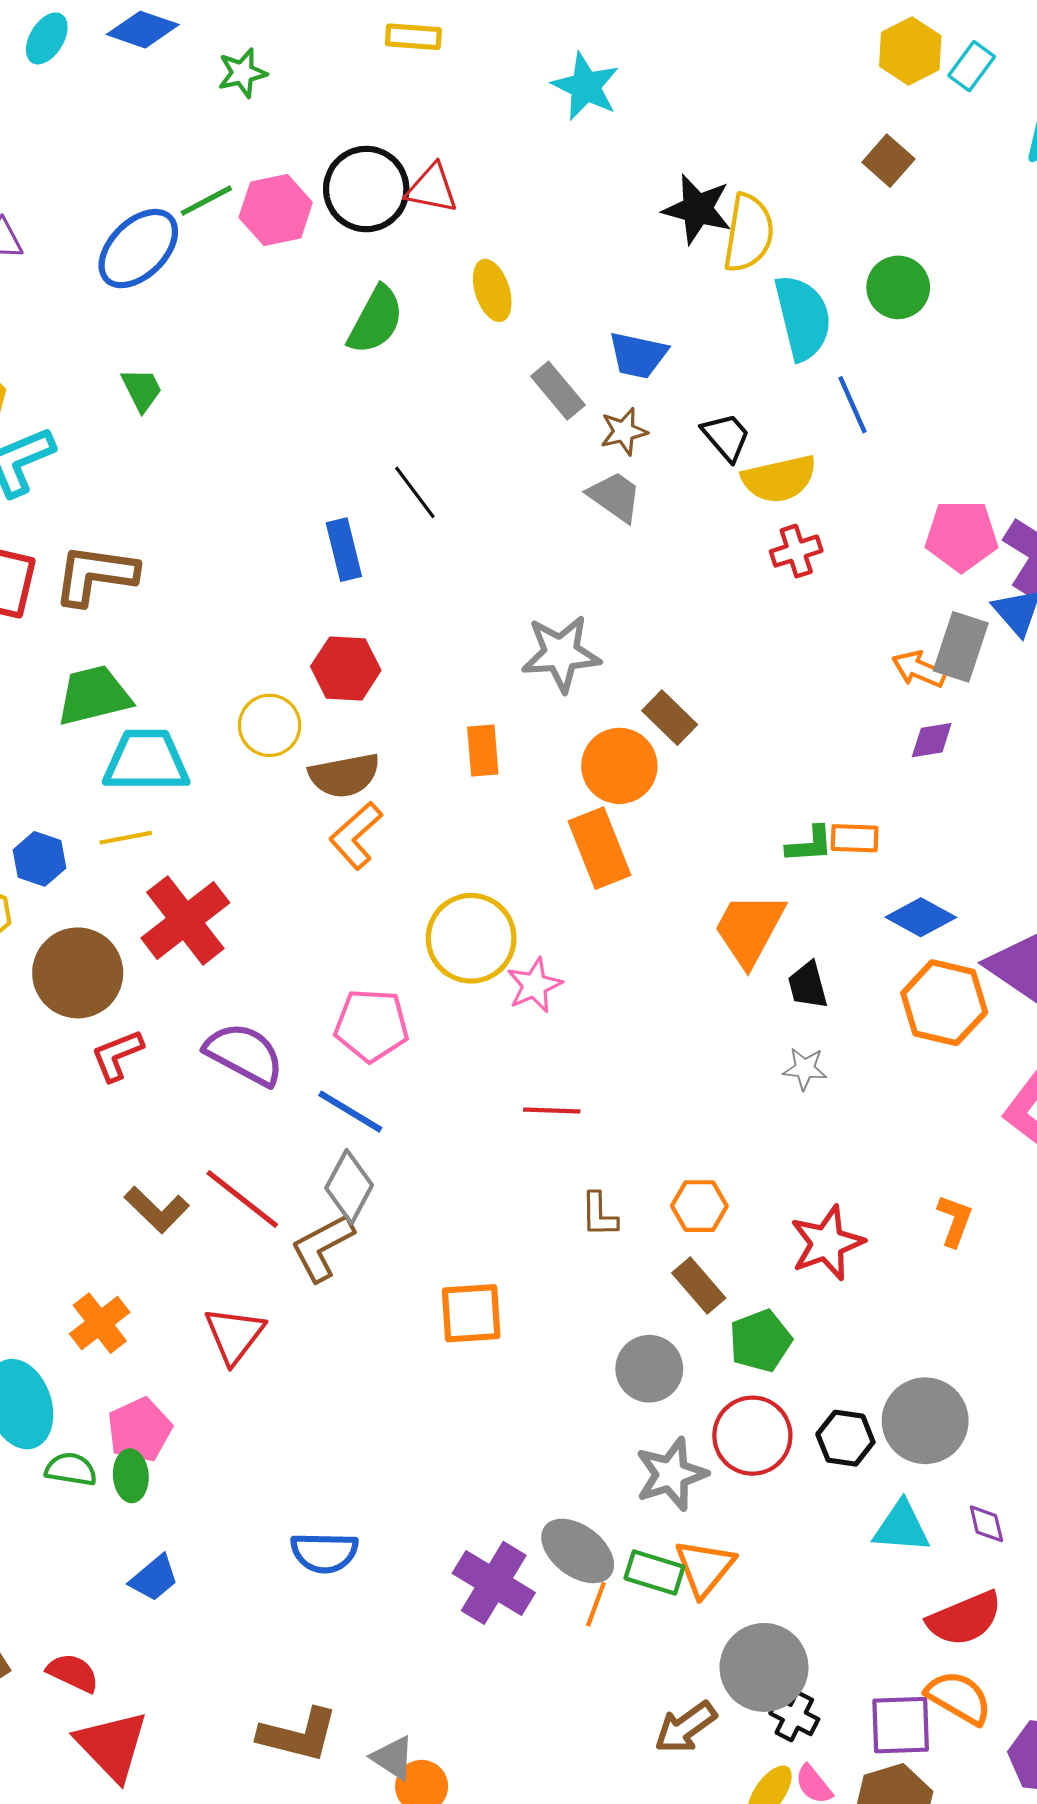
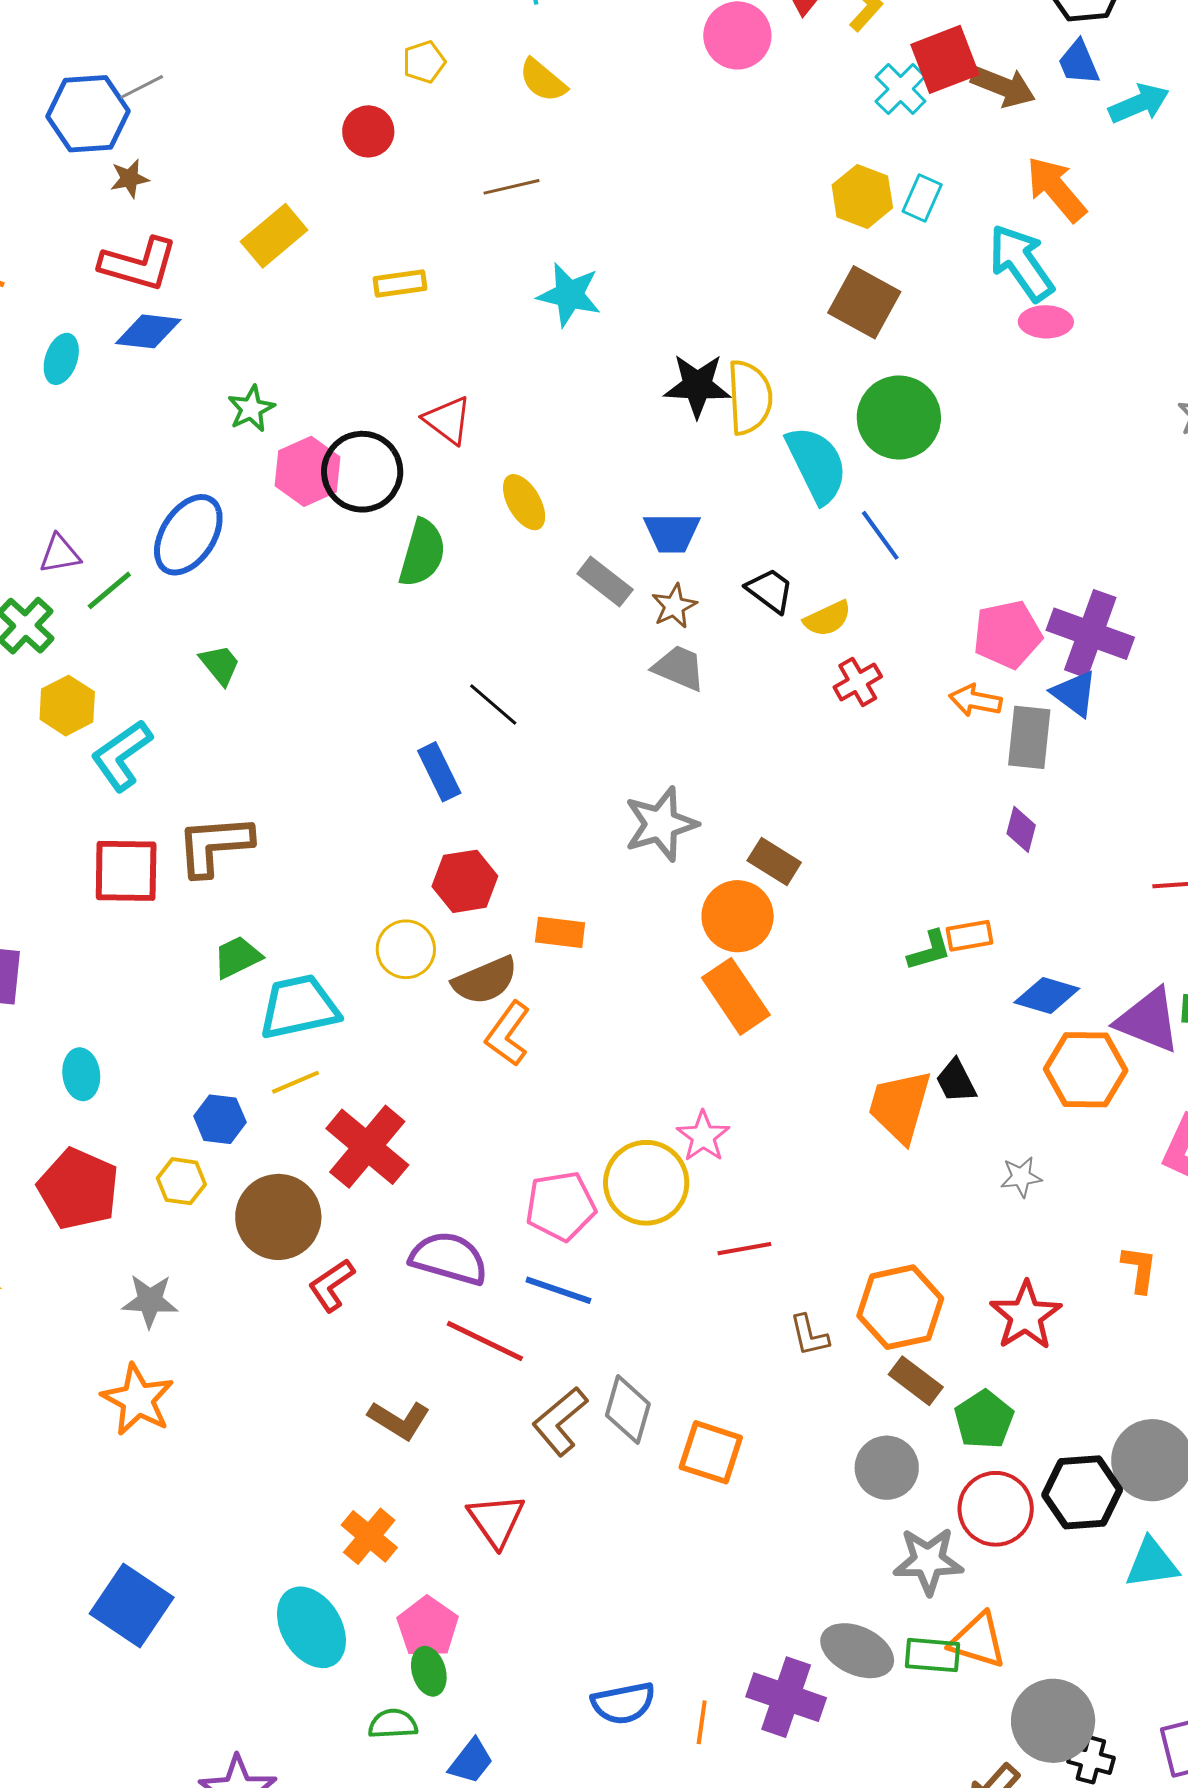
green star: (242, 73) -> (251, 409), moved
brown square: (888, 161) -> (864, 302), size x1.5
black circle: (366, 189) -> (362, 472), moved
red triangle: (432, 189) -> (448, 420), turned 38
green line: (206, 201) -> (109, 590), moved
green circle: (898, 287) -> (899, 418), size x1.4
yellow semicircle: (779, 479) -> (827, 619), size x0.7
orange arrow: (919, 669) -> (976, 701), moved
green trapezoid: (94, 696) -> (237, 957), size x0.7
purple diamond: (932, 740) -> (1021, 829), turned -54
orange rectangle: (483, 751) -> (560, 932), moved, turned -66
orange trapezoid: (749, 929) -> (900, 1106), moved
yellow circle: (471, 938) -> (646, 1183), moved
gray star: (805, 1069) -> (1021, 1177), moved
gray diamond: (349, 1187) -> (628, 1410), moved
red line: (242, 1199) -> (485, 1341), moved
orange hexagon: (699, 1206) -> (900, 1307), size x1.6
orange square: (471, 1313) -> (711, 1452), turned 34
black hexagon: (845, 1438) -> (1082, 1492), size x1.4
green semicircle: (71, 1469) -> (393, 1724), moved
gray star: (671, 1474) -> (928, 1561), turned 30
orange triangle: (705, 1568) -> (978, 1641), turned -40
orange line: (596, 1604) -> (702, 1722), moved

